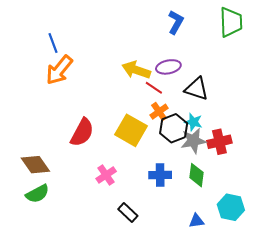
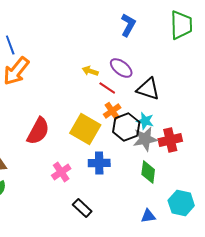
purple ellipse: (168, 67) -> (121, 68), turned 50
yellow arrow: (136, 70) -> (90, 71), size x0.6
blue cross: (160, 175) -> (99, 163), moved

